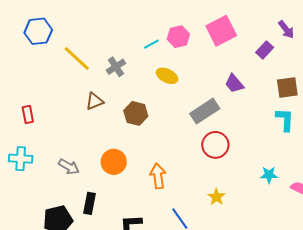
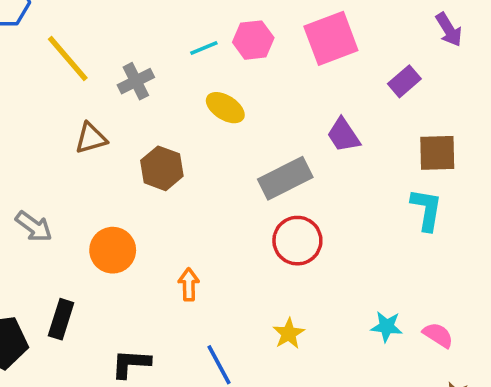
purple arrow: (286, 30) -> (449, 30), moved
gray arrow: (69, 167) -> (34, 227), moved
cyan star: (269, 175) -> (387, 327), moved
orange arrow: (158, 176) -> (189, 284), size x0.7

